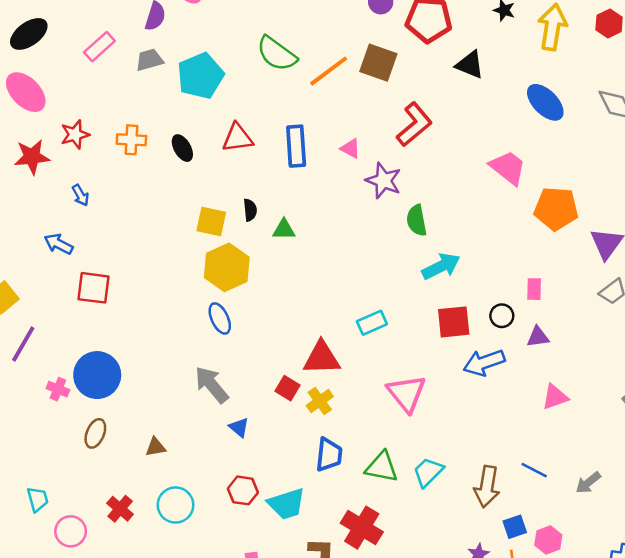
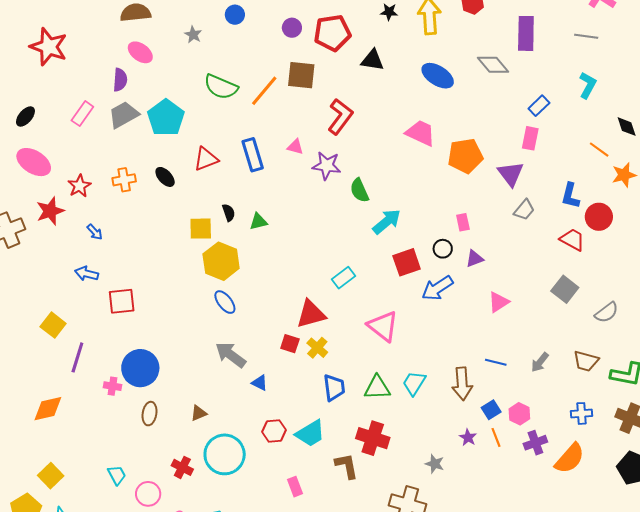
black ellipse: (29, 34) -> (25, 117), size x0.7
gray trapezoid: (149, 60) -> (124, 115), size x1.4
cyan circle: (176, 505) -> (225, 454), size x1.4

